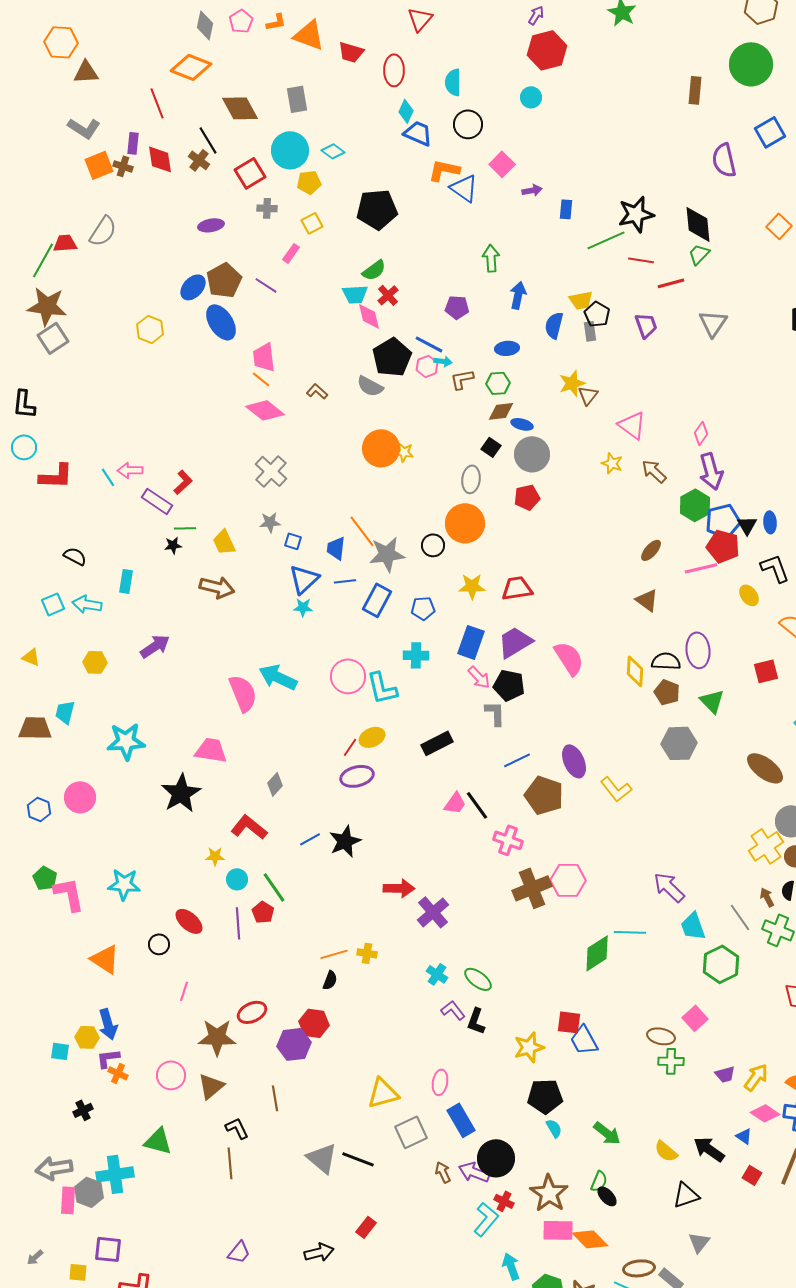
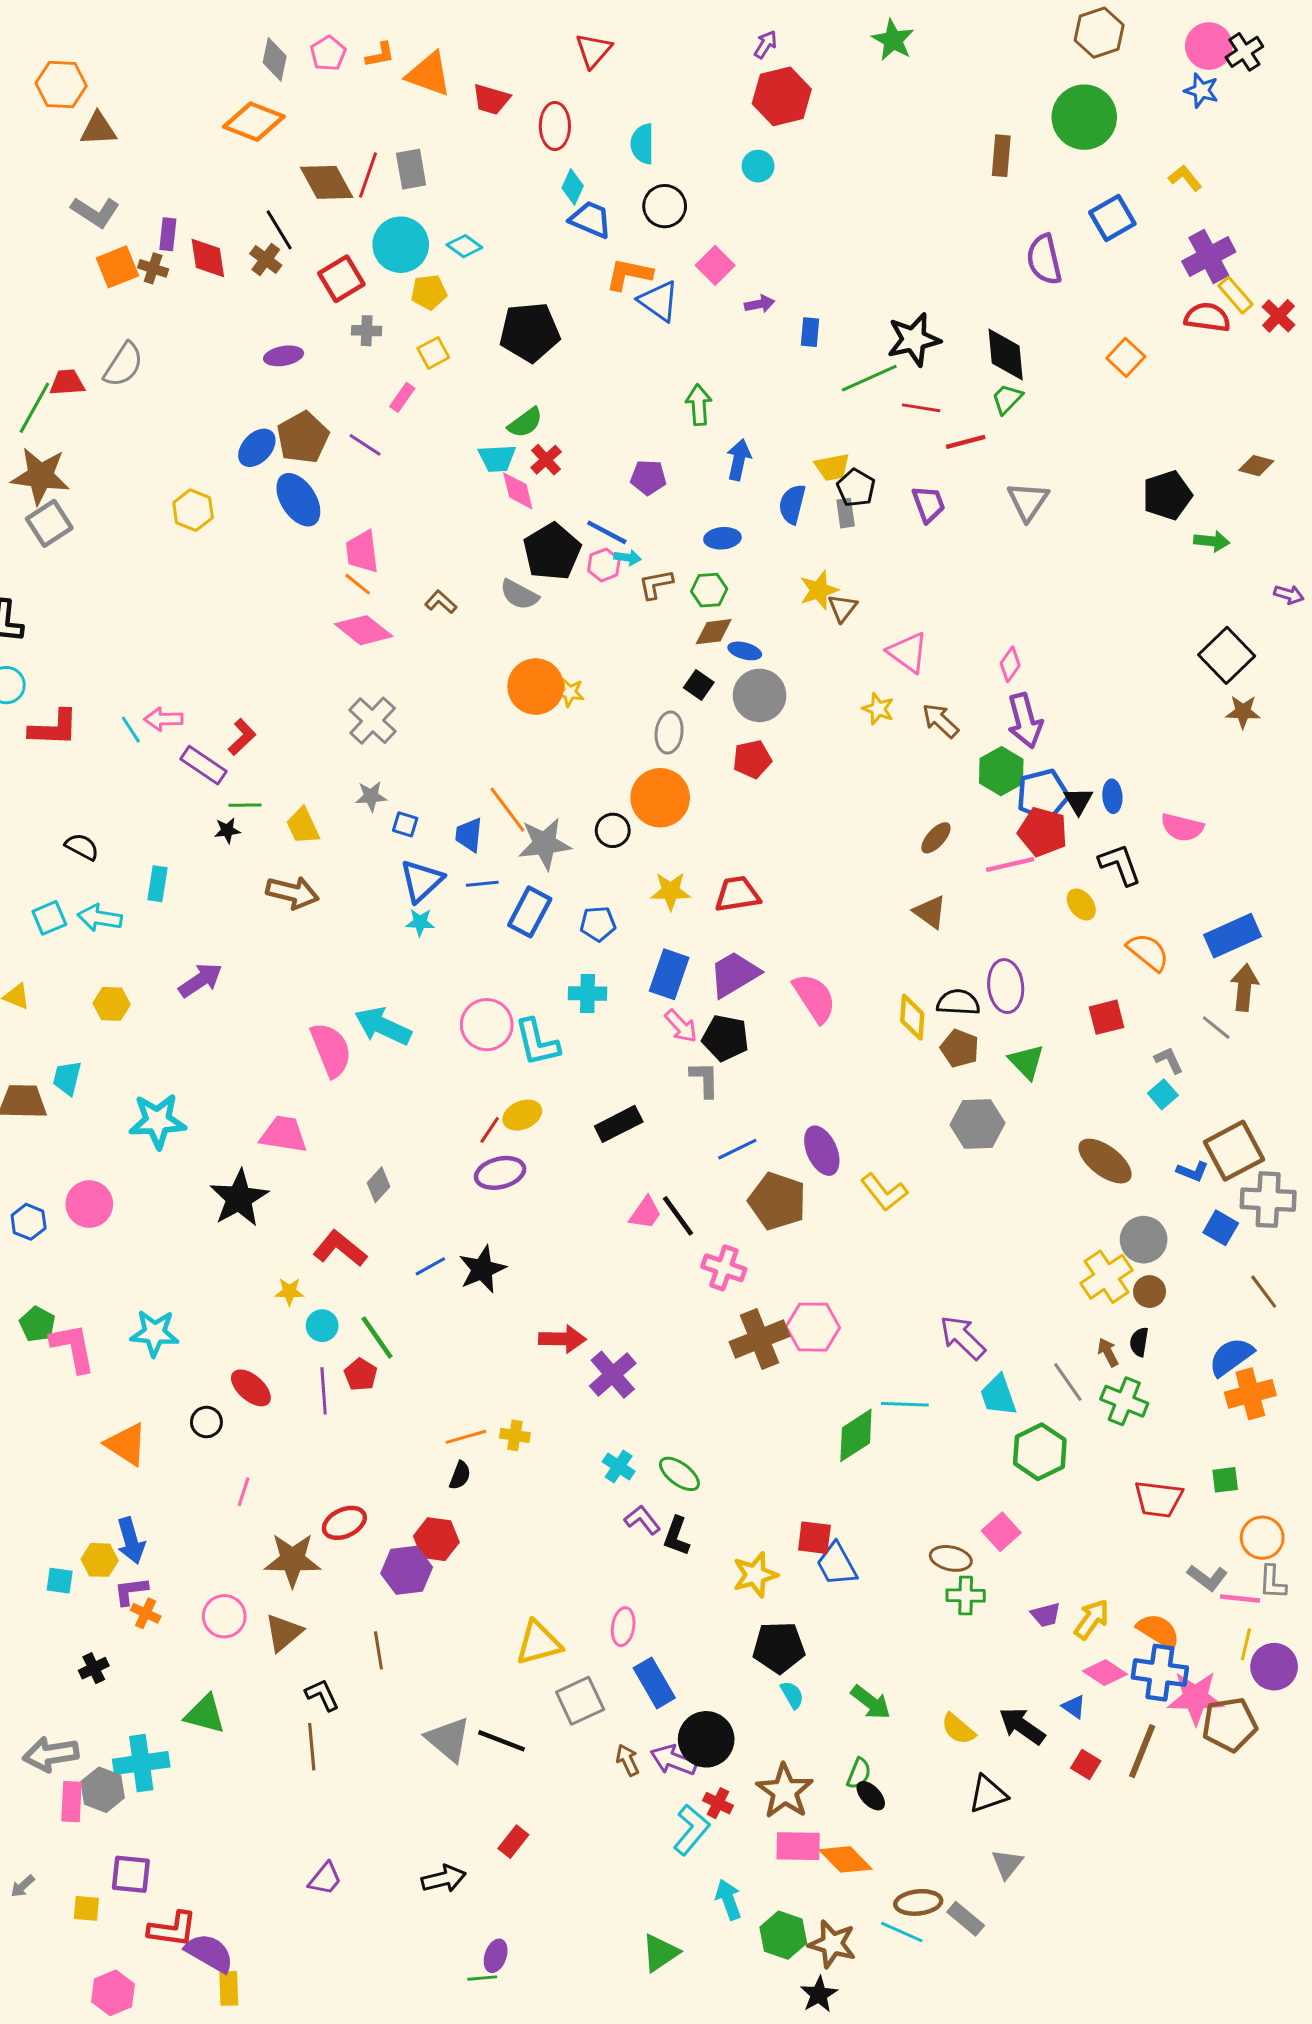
red line: (157, 103) -> (368, 175), moved, turned 40

